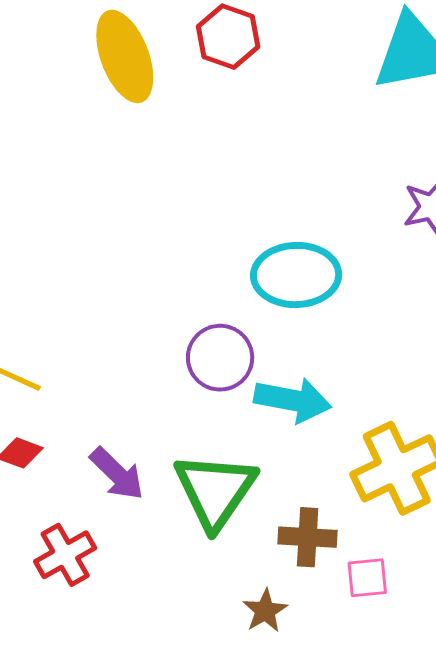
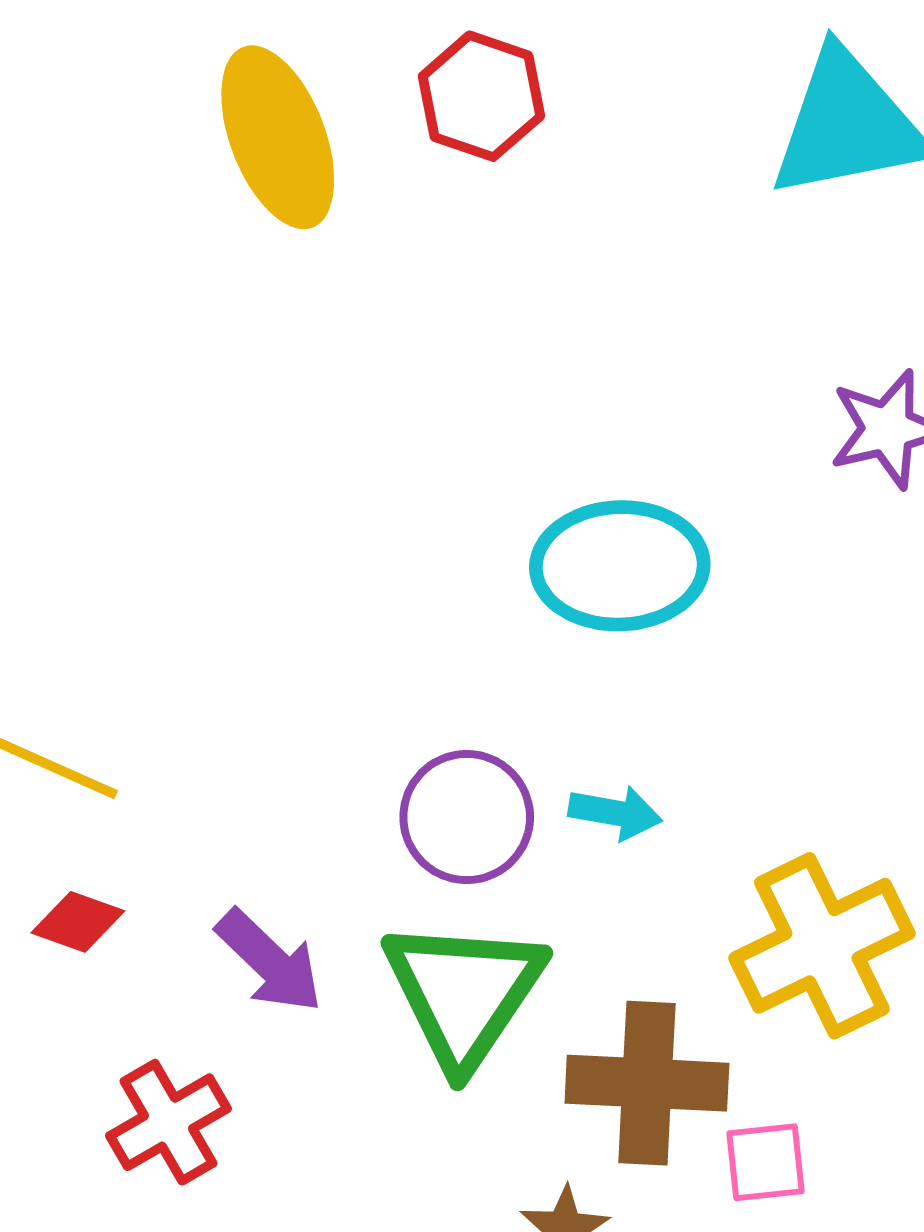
purple circle: (220, 358) -> (467, 817), moved
cyan arrow: (293, 400) -> (615, 813), size x0.6
brown cross: (308, 537) -> (647, 1083), size x1.4

